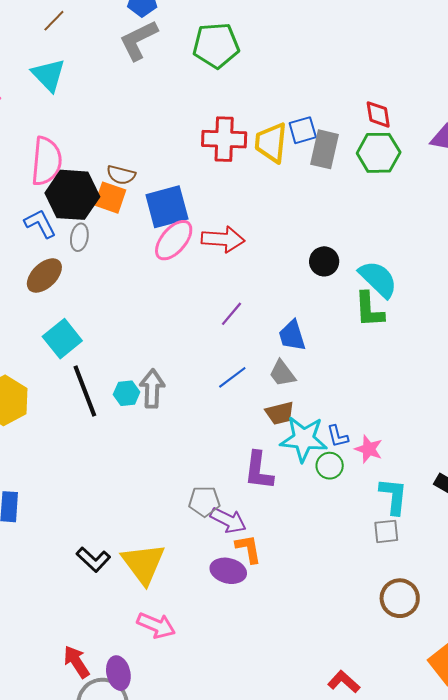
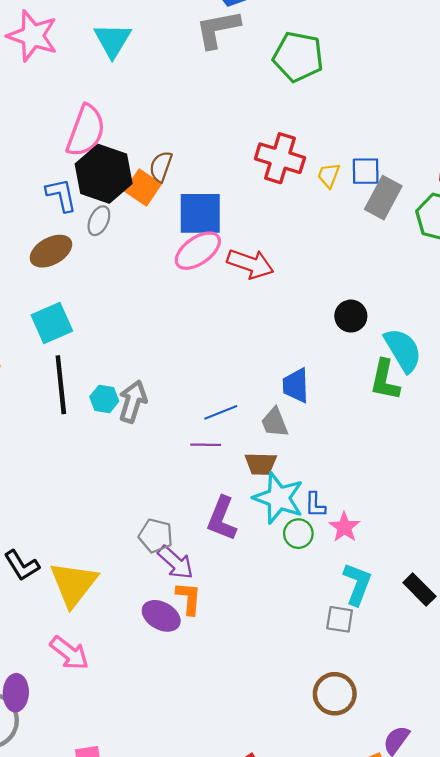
yellow trapezoid: (271, 143) -> (329, 175), size x0.6
brown semicircle: (121, 175) -> (161, 167), turned 80
purple line: (232, 314) -> (206, 445), moved, turned 36

